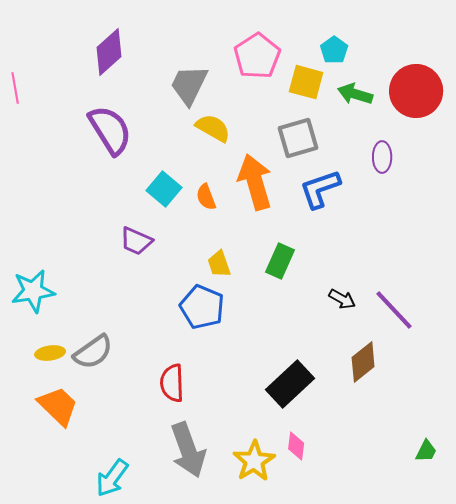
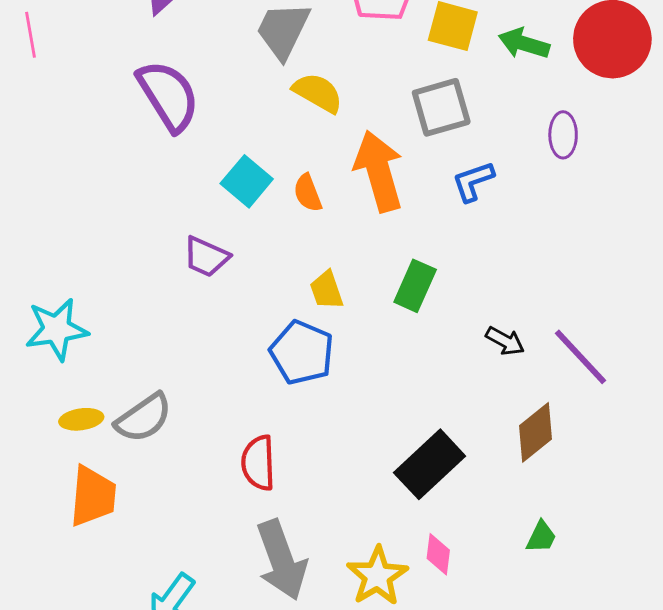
blue L-shape: (320, 189) -> (473, 181), size x0.7
orange trapezoid: (58, 406) -> (93, 496), turned 51
green trapezoid: (426, 451) -> (541, 537), moved

